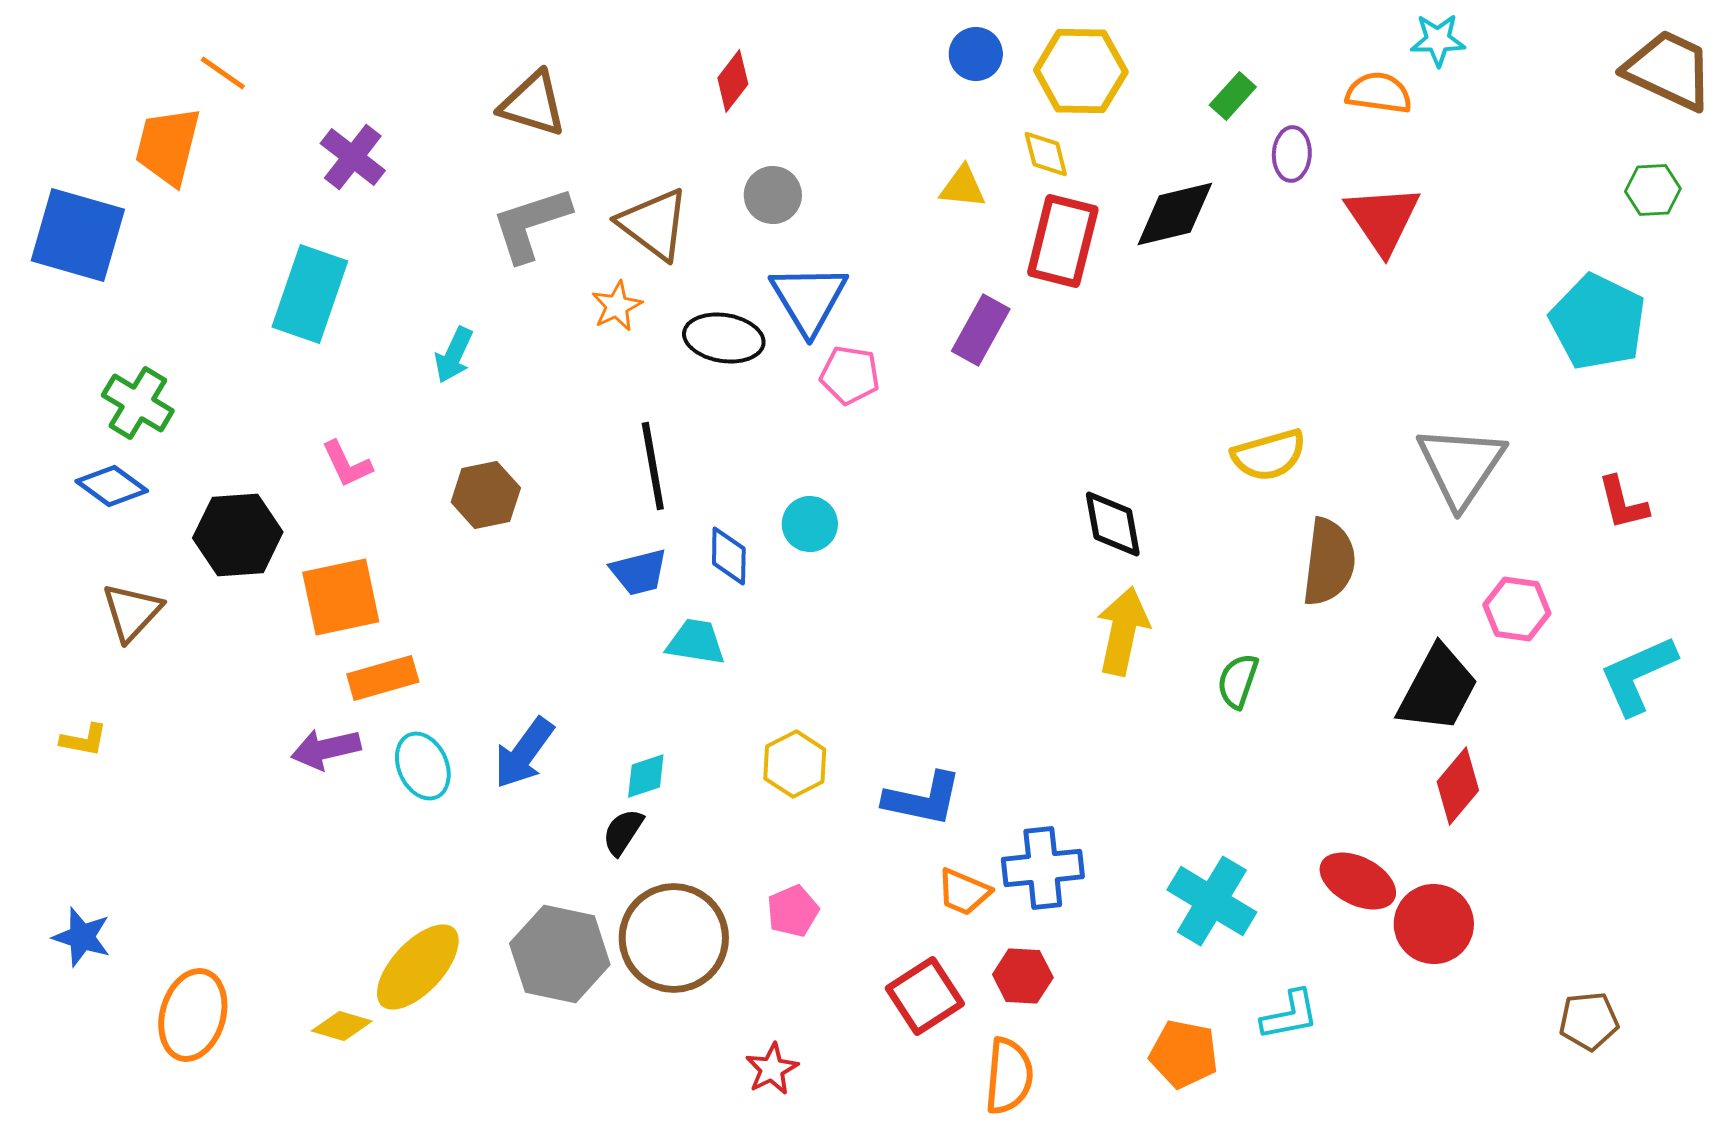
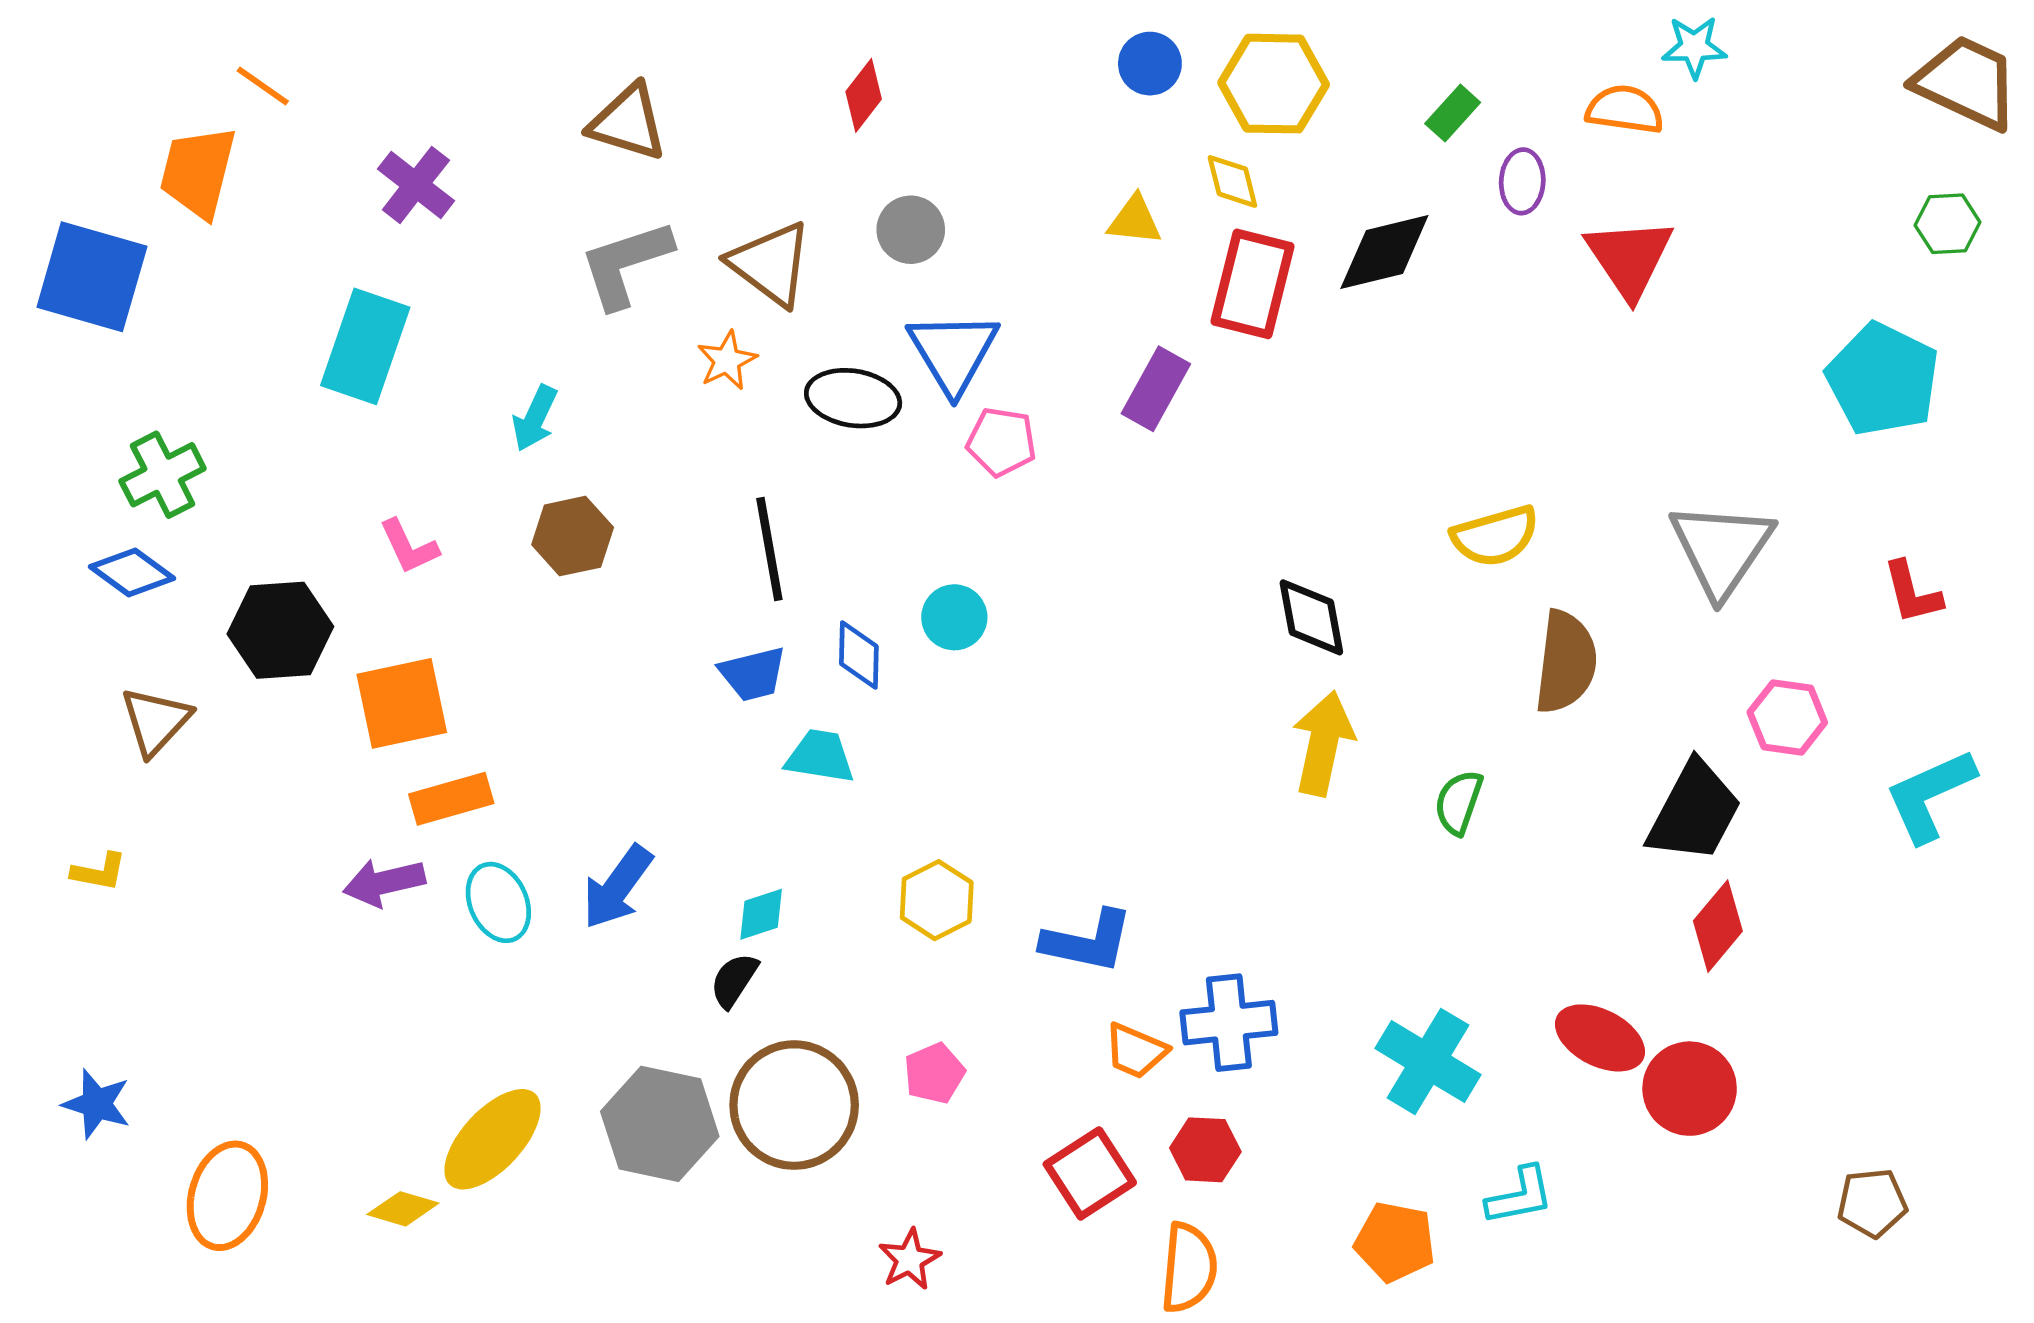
green cross: (138, 403) -> (163, 475), turned 32
brown hexagon: (486, 495) -> (573, 536), moved

